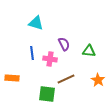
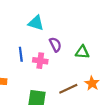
cyan triangle: (36, 23) -> (36, 23), moved
brown line: (66, 79) -> (68, 89), moved

